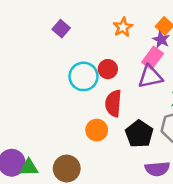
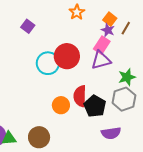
orange star: (123, 27) -> (77, 12), moved
red circle: (108, 69) -> (67, 56), size x1.6
red semicircle: (113, 103) -> (80, 96), moved

